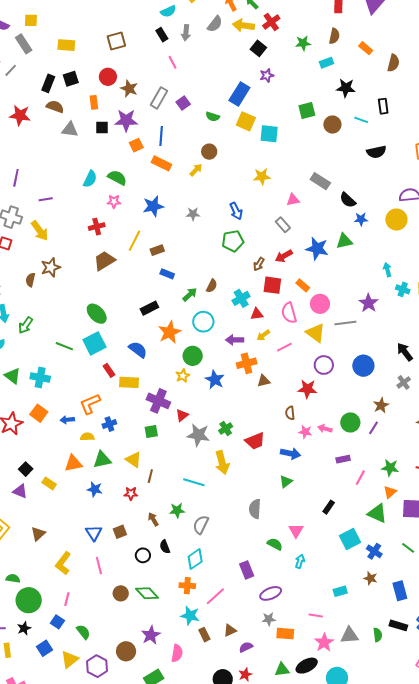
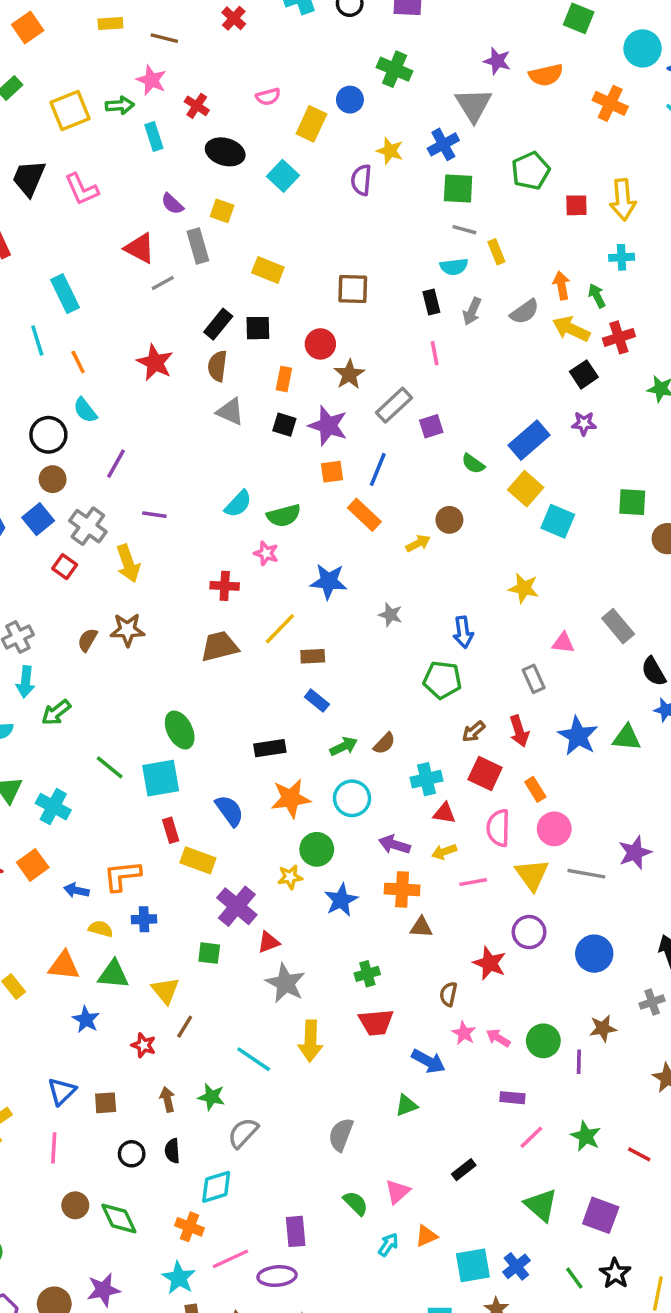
brown semicircle: (55, 107) -> (217, 366), turned -120
green semicircle: (117, 178) -> (284, 516), turned 120
red arrow: (284, 256) -> (519, 731), turned -96
green cross: (226, 428) -> (367, 974), moved
purple line: (373, 428) -> (579, 1062), turned -48
orange triangle: (390, 492) -> (426, 1236), moved
cyan square: (350, 539) -> (473, 1265), moved
purple ellipse: (271, 593) -> (277, 1276), moved

